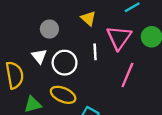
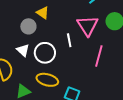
yellow triangle: (88, 18) -> (43, 13), moved

